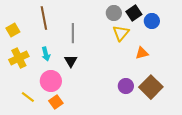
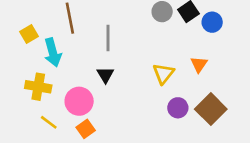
yellow triangle: (121, 33) -> (163, 74), moved
orange triangle: (142, 53) -> (199, 64), turned -40
cyan arrow: (46, 54) -> (53, 52), moved, size x1.5
yellow cross: (19, 58) -> (38, 87), moved, turned 36

